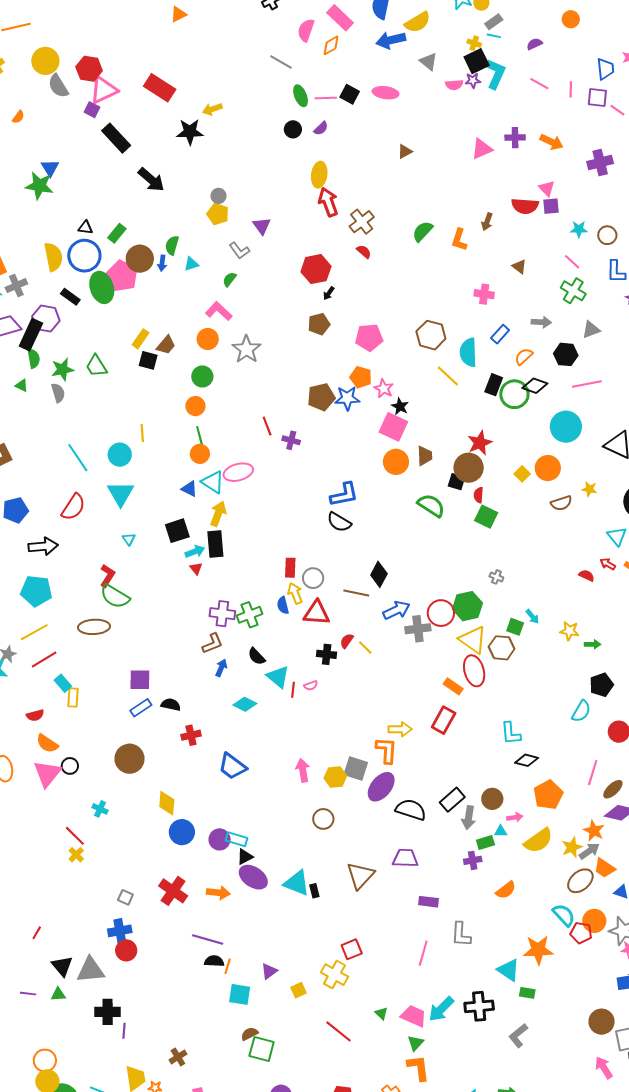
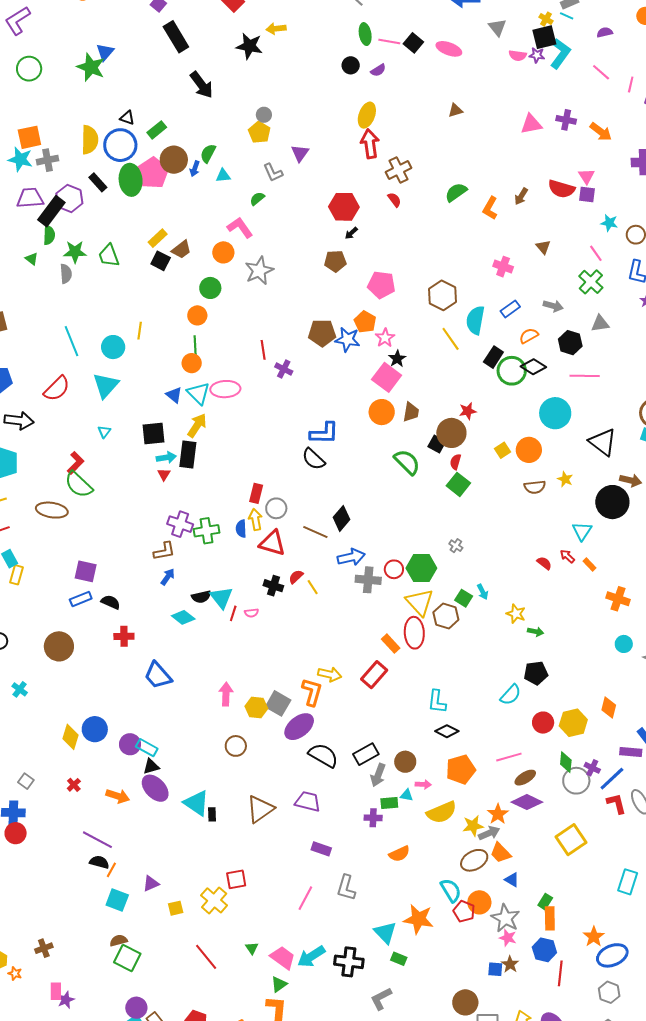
red star: (480, 443) -> (468, 411), size x0.7
red circle: (441, 613) -> (394, 569), size x0.7
black semicircle: (257, 656) -> (201, 597), moved, turned -72
pink line: (593, 773) -> (509, 757), turned 45
yellow diamond: (167, 803) -> (70, 737), moved
red cross: (173, 891) -> (74, 785), size x0.5

